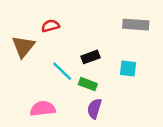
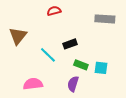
red semicircle: (50, 26) -> (54, 11), moved
cyan square: (128, 69) -> (101, 68), moved
green rectangle: (88, 84) -> (81, 65), moved

